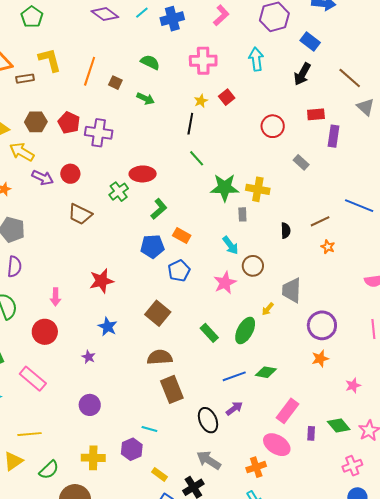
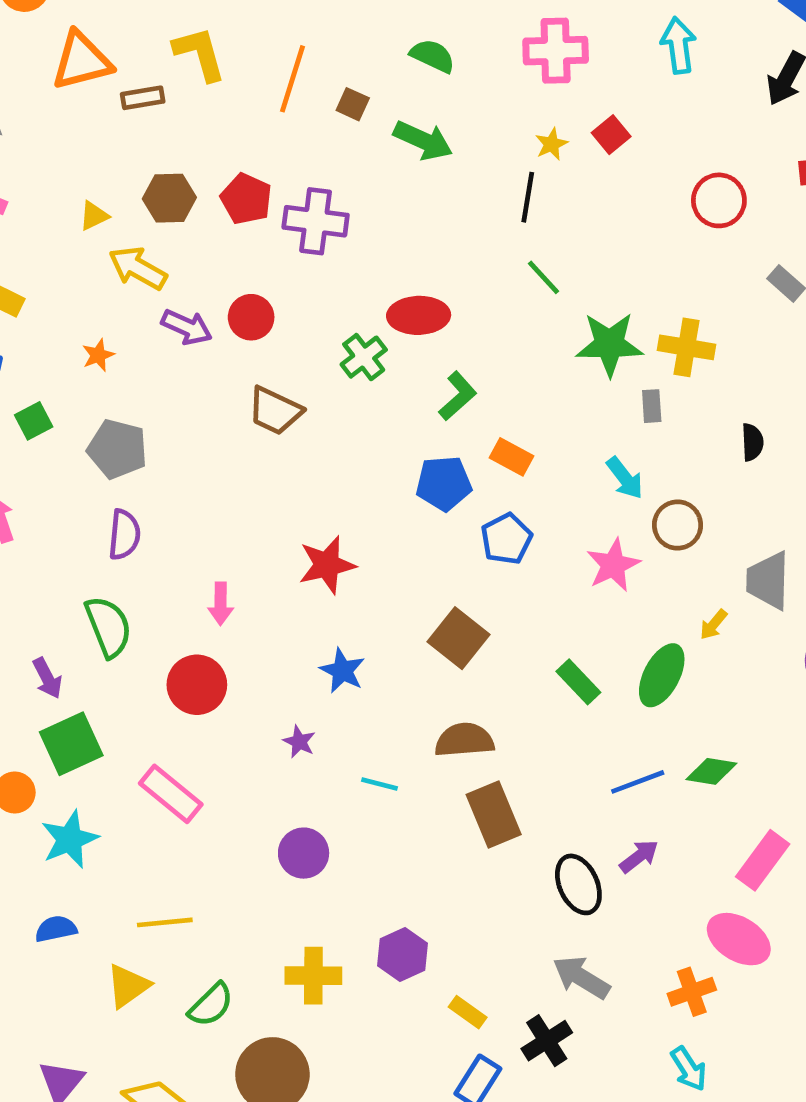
green arrow: (146, 99) -> (423, 140), size x1.4
cyan line: (149, 429) -> (379, 784), moved

